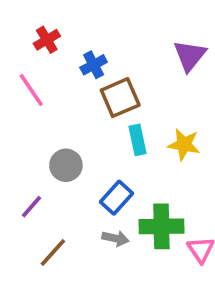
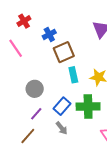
purple line: (32, 207) -> (36, 114), moved
green cross: (161, 226) -> (88, 106), moved
gray arrow: (115, 238) -> (62, 128), turned 40

